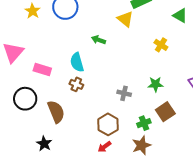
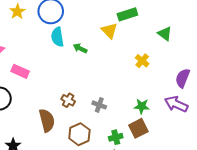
cyan semicircle: (77, 62) -> (57, 37), moved
brown cross: (76, 84) -> (68, 100), moved
green star: (156, 84) -> (142, 106), moved
brown semicircle: (56, 112) -> (47, 120), moved

